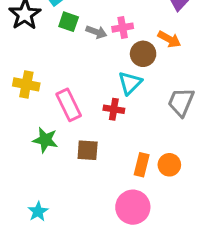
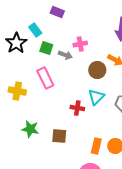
pink cross: (123, 28) -> (80, 44), moved
cyan triangle: (130, 83) -> (96, 97), moved
pink rectangle: (69, 105) -> (45, 78), moved

